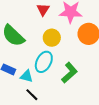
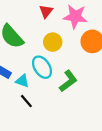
cyan ellipse: (44, 62) -> (42, 67), turned -65

